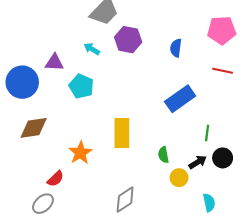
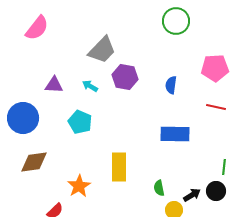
purple triangle: (54, 62) -> (54, 85), moved
blue rectangle: (180, 99) -> (175, 134), turned 36
green line: (207, 133) -> (224, 167), moved

